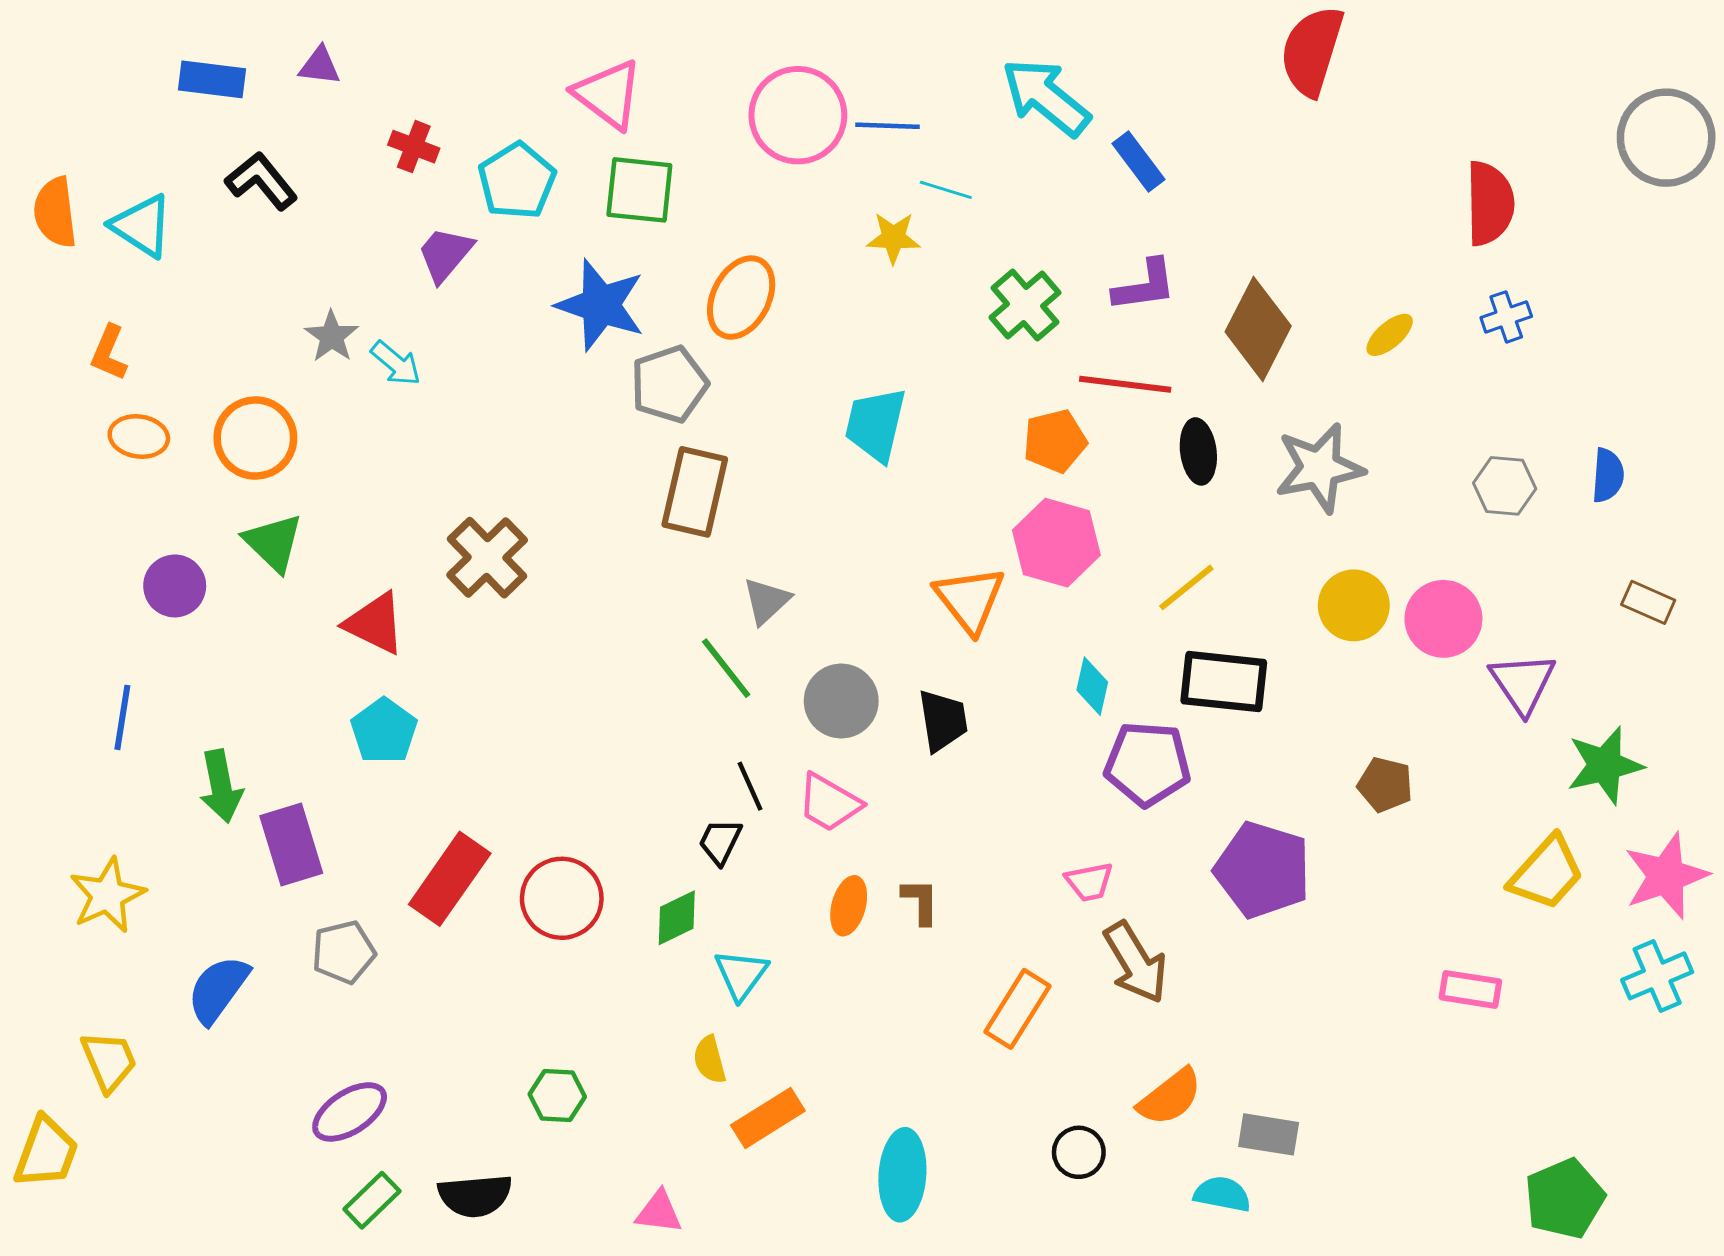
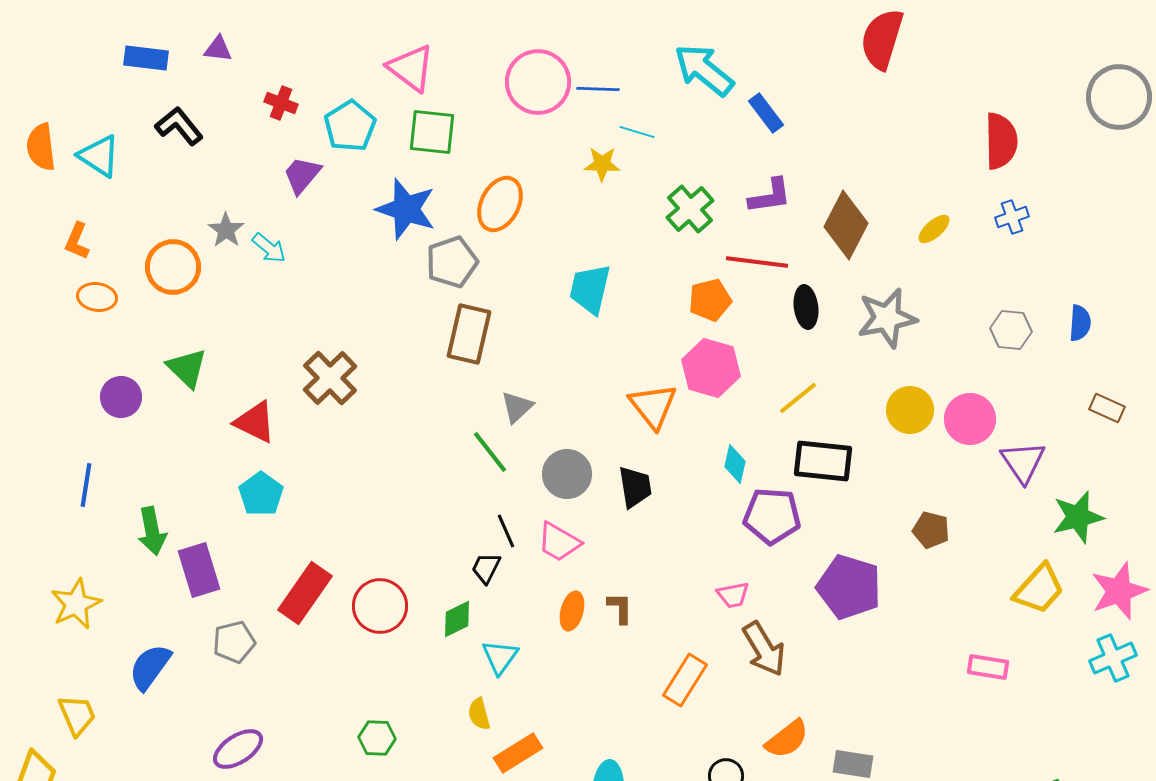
orange circle: (255, 438) -> (173, 267), moved

